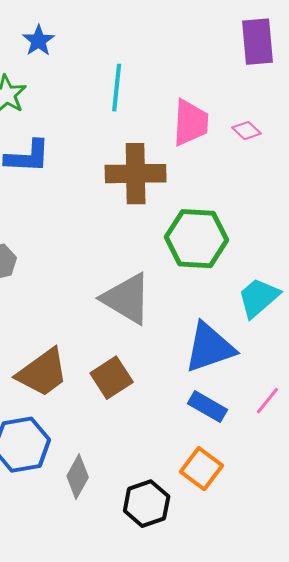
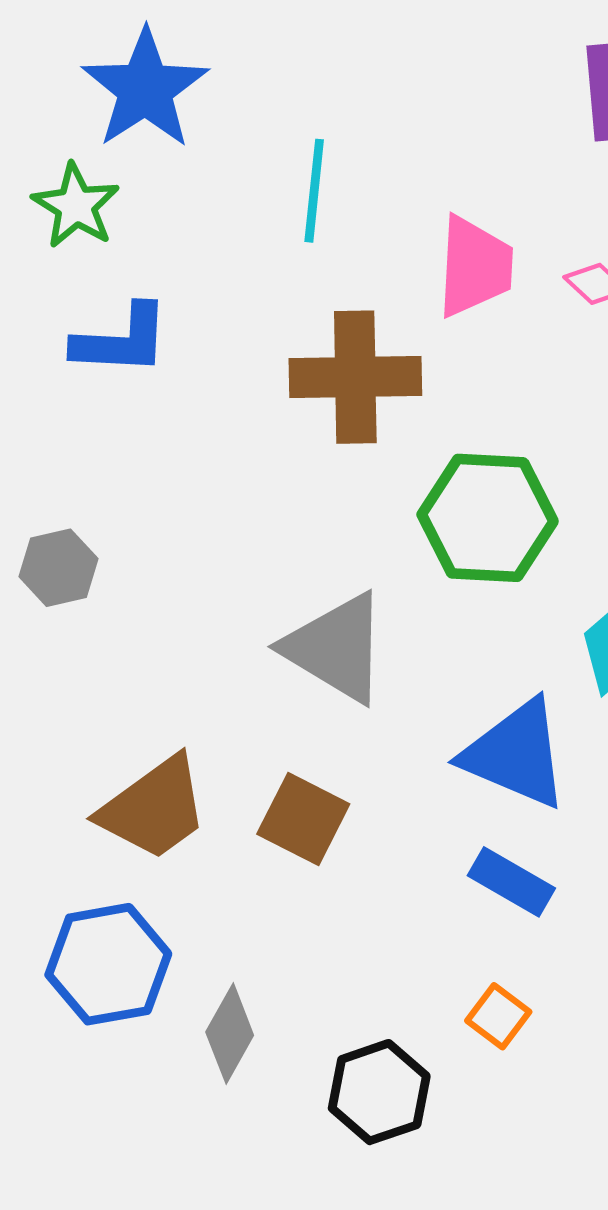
blue star: (39, 41) -> (145, 89), size x1.8
blue triangle: (210, 348) -> (516, 754), turned 42
brown square: (112, 378) -> (303, 819), turned -30
orange square: (202, 469) -> (498, 1016), size x0.7

